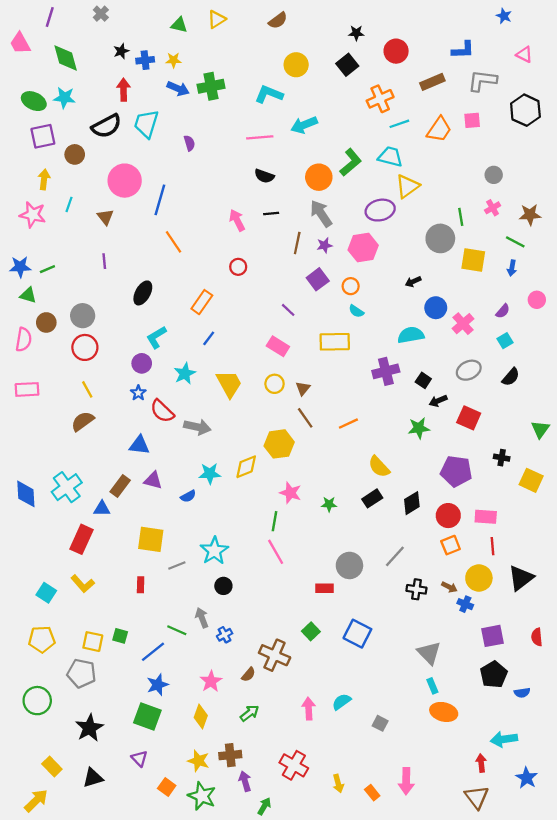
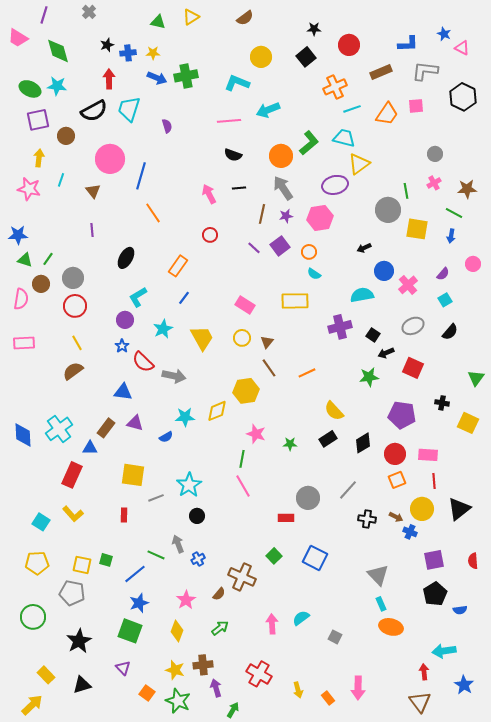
blue star: (504, 16) -> (444, 34), moved
pink trapezoid: (20, 43) -> (18, 38), turned -30
green line: (47, 269) -> (48, 259), moved, turned -32
purple line: (288, 310) -> (254, 248), moved

